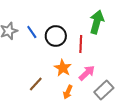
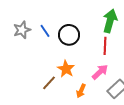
red line: (81, 44) -> (105, 46), moved
orange star: (63, 68) -> (66, 69), moved

